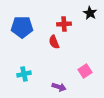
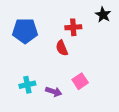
pink square: (85, 71) -> (80, 81), moved
purple arrow: (59, 87) -> (54, 92), moved

